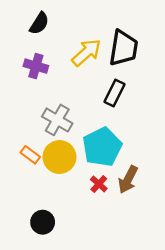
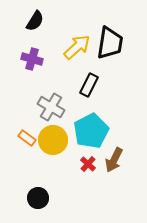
black rectangle: (115, 93) -> (89, 85), moved

